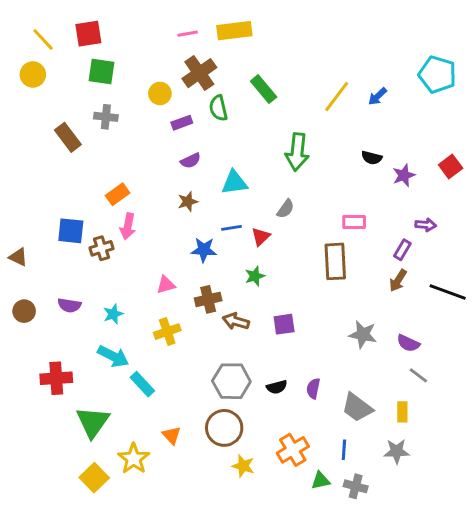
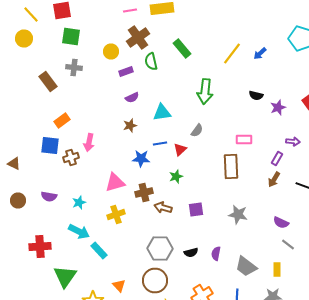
orange rectangle: (118, 194) -> (62, 120), moved
pink triangle: (166, 285) -> (115, 182), size x1.5
gray star: (363, 334) -> (238, 214), moved

